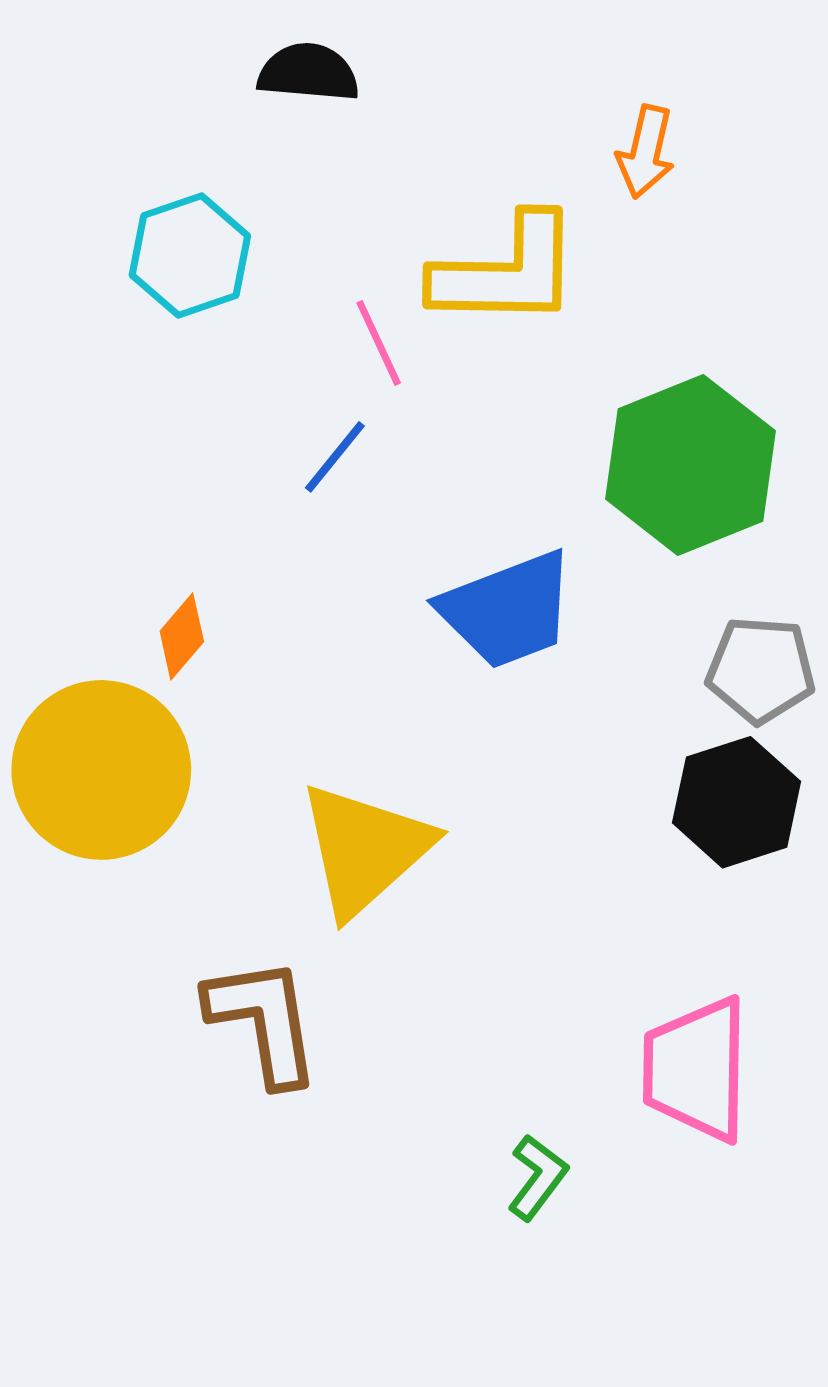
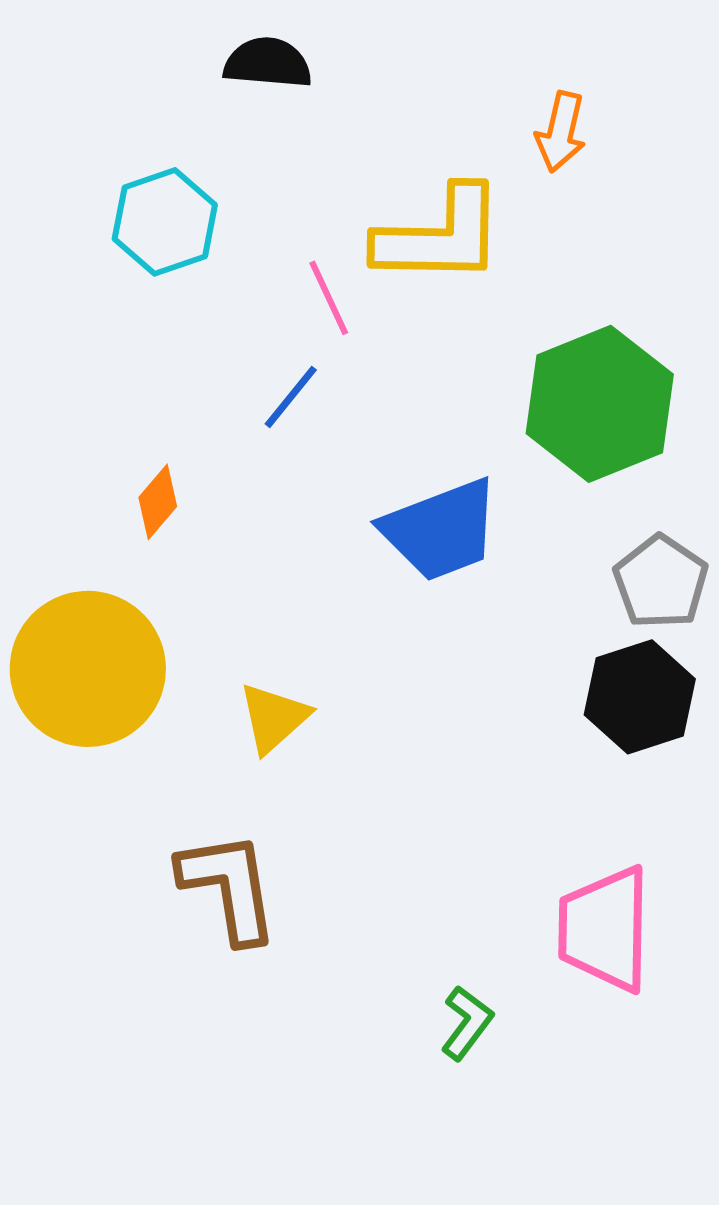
orange diamond: (182, 636) -> (158, 502), moved
gray pentagon: (761, 670) -> (661, 582), turned 30
yellow triangle: (365, 849) -> (274, 718), moved, size x0.6

